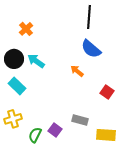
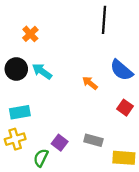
blue semicircle: (91, 49) -> (122, 70), moved
cyan rectangle: (17, 86) -> (20, 112), moved, turned -54
purple square: (55, 130) -> (60, 143), moved

